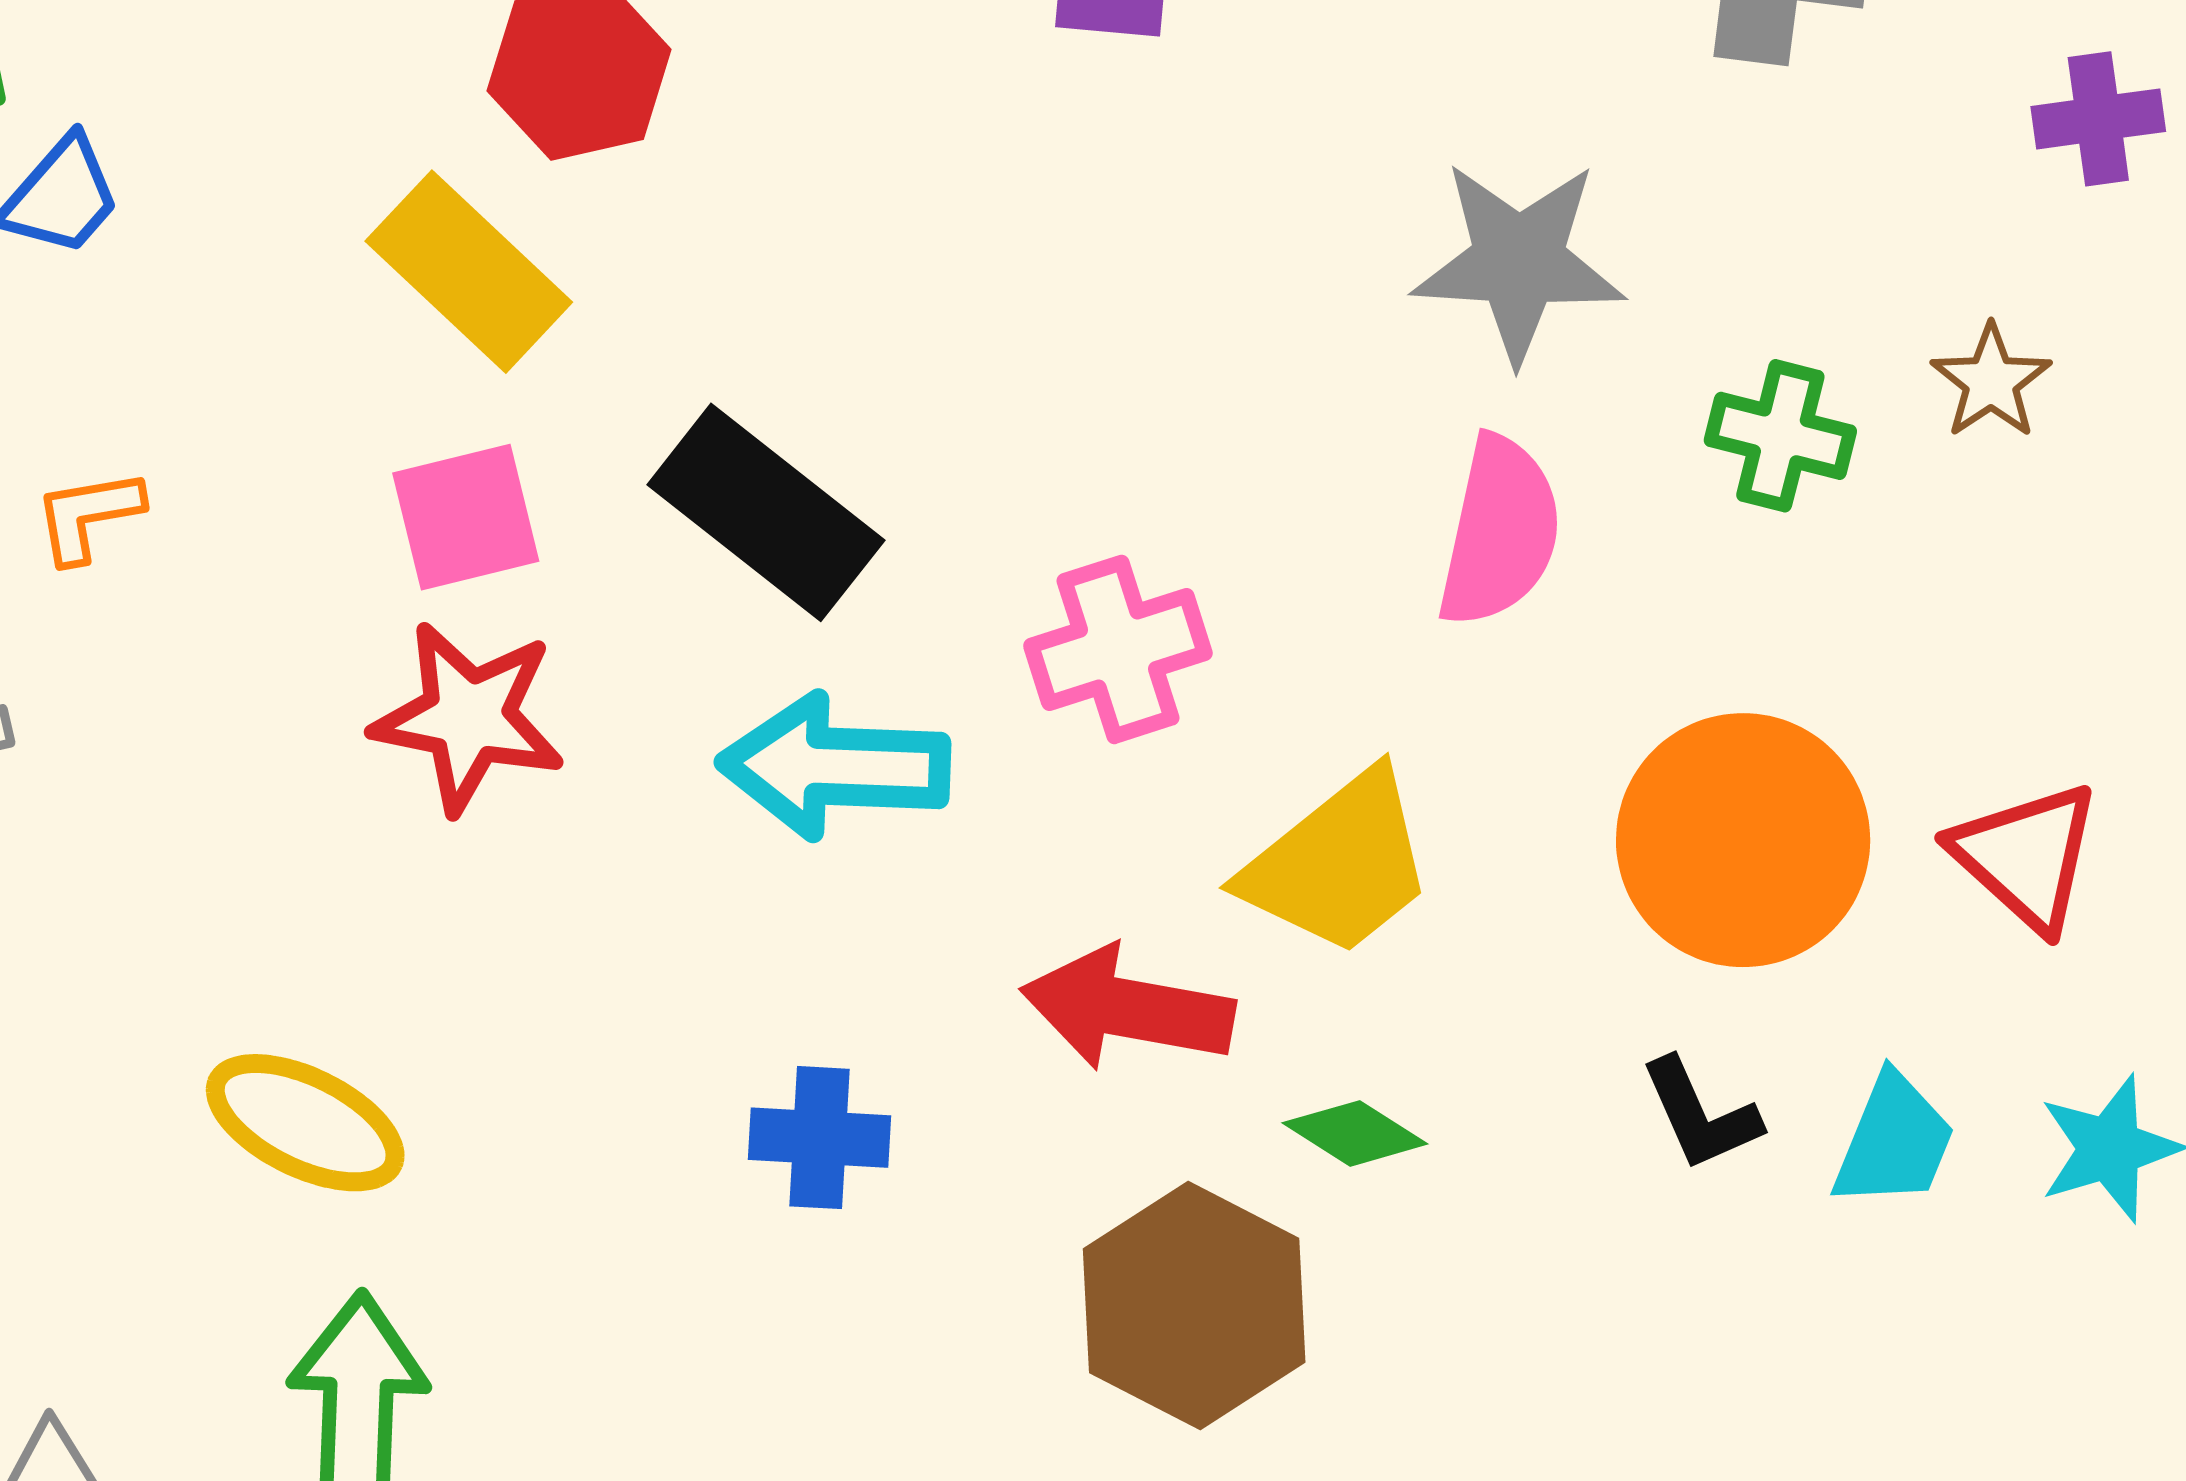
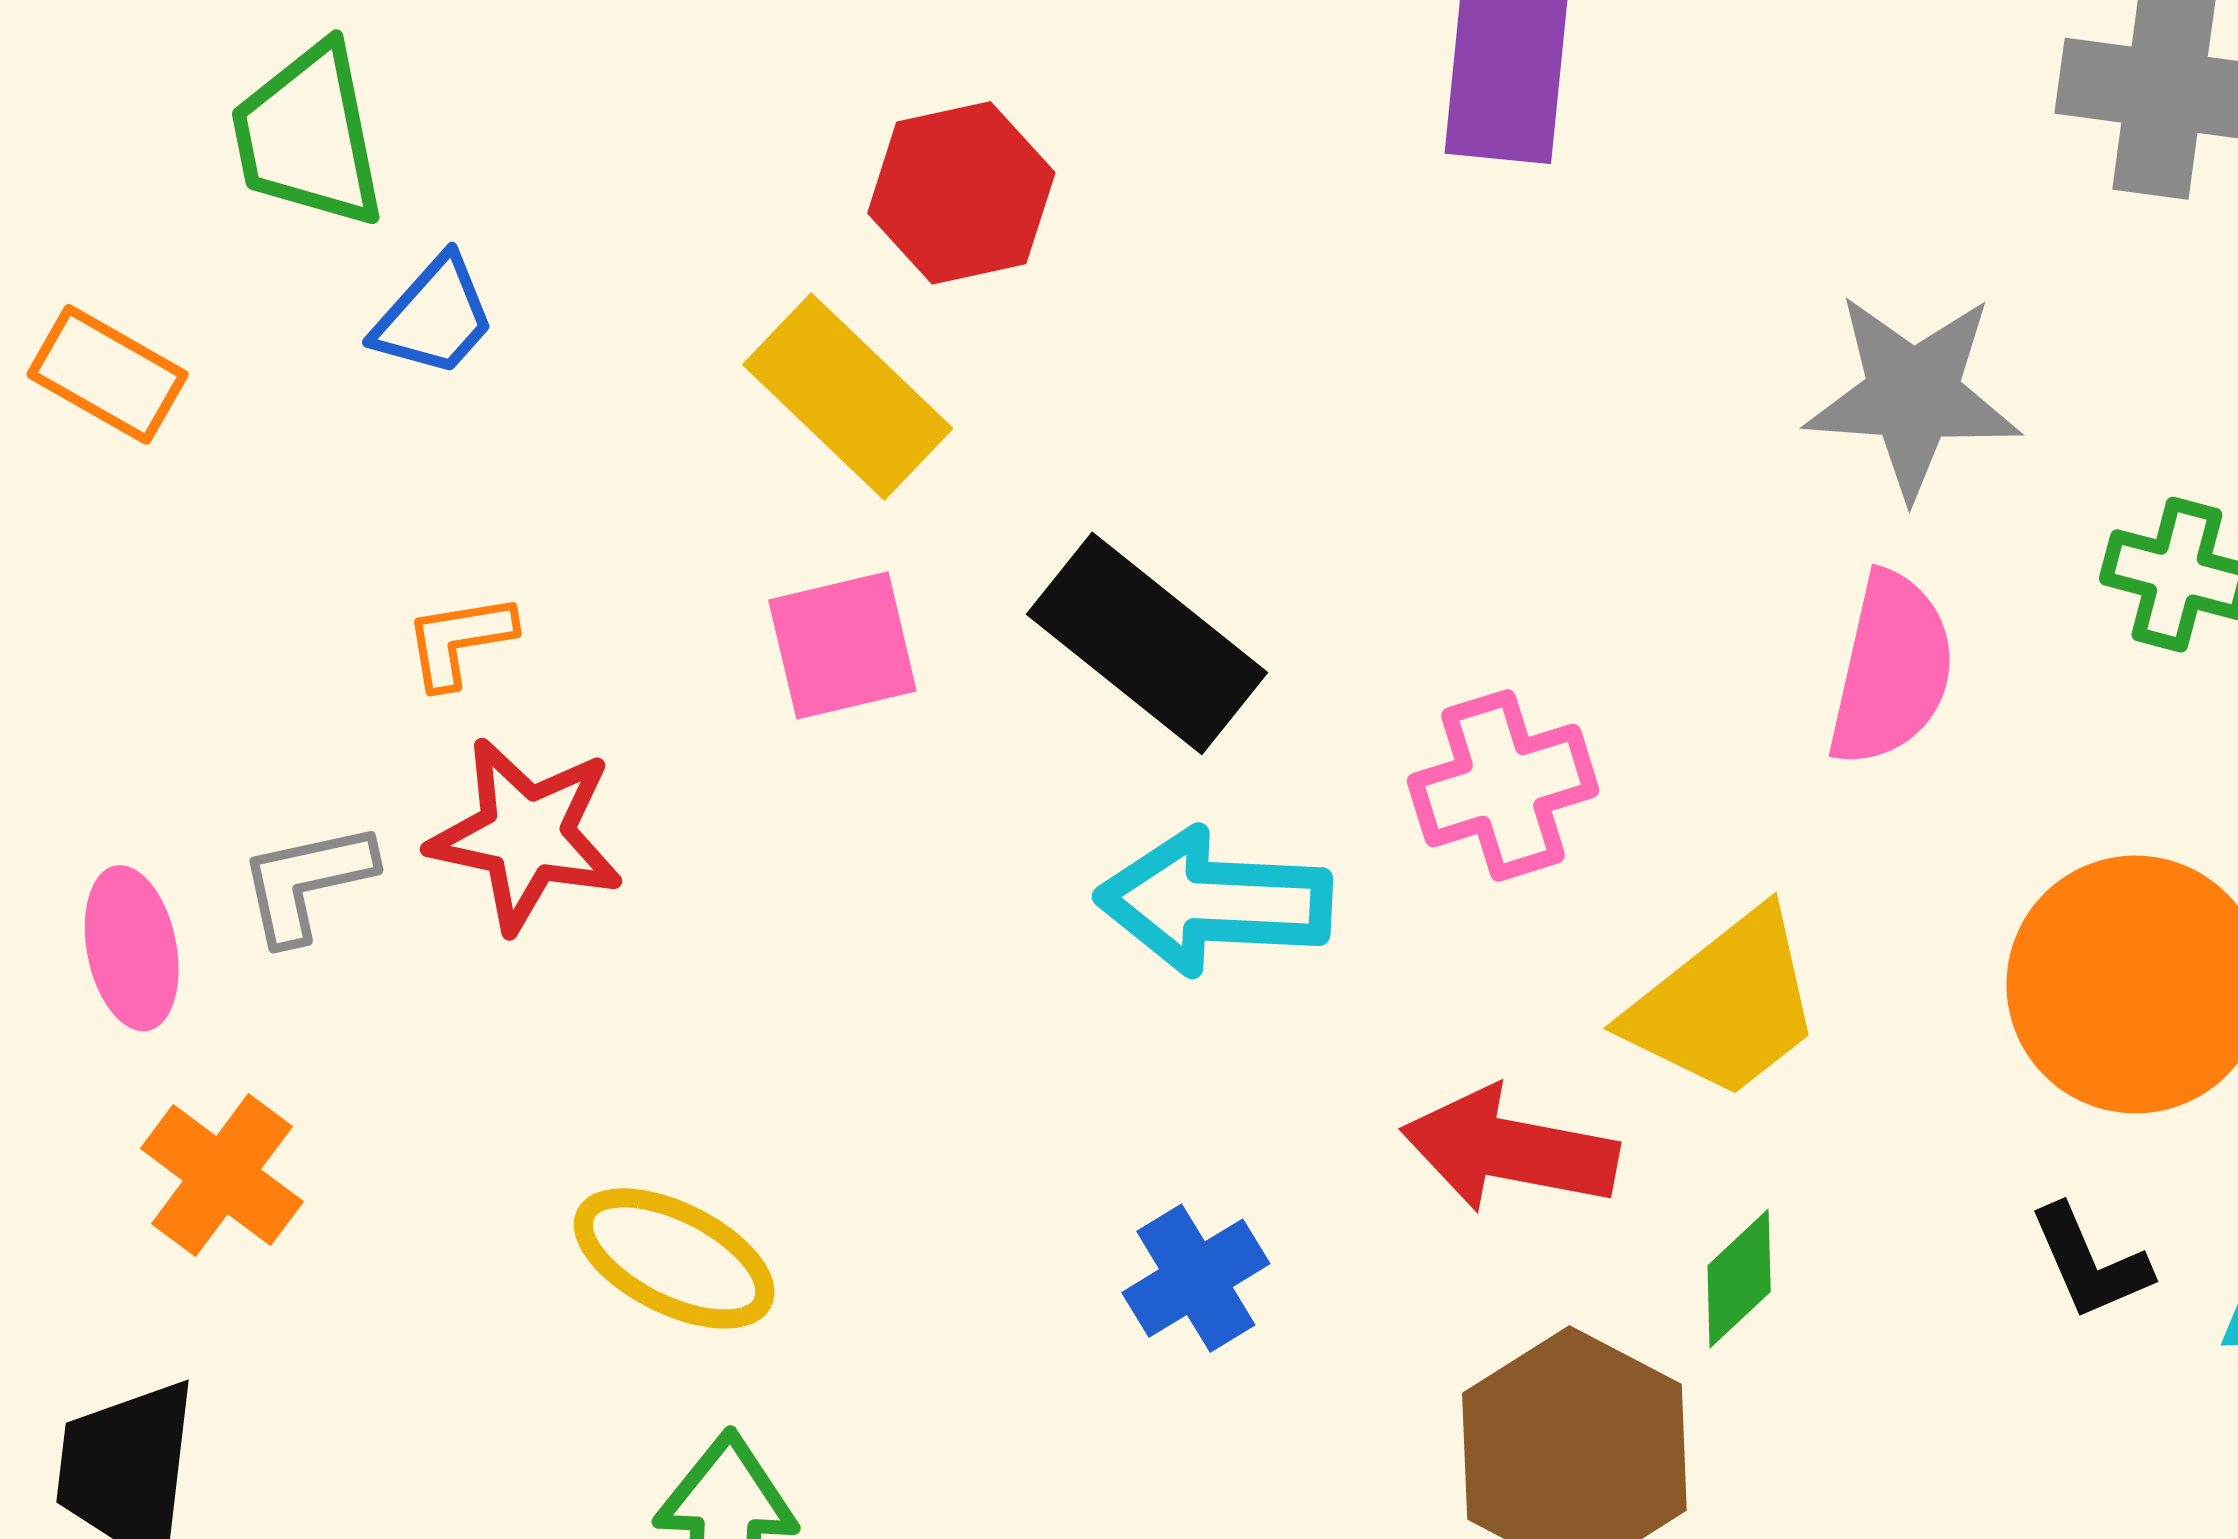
red star: (469, 717) -> (526, 835), moved
green diamond: (1355, 1133) -> (1739, 1279), turned -76
blue cross: (820, 1138) -> (1196, 1278), turned -35

